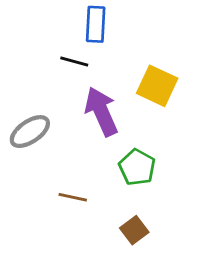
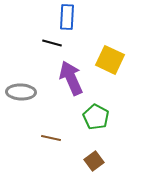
gray ellipse: (30, 132) -> (21, 92), turned 36

